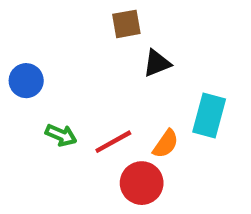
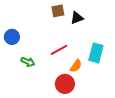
black triangle: (157, 63) -> (77, 18), moved
red line: (113, 142) -> (59, 50), moved

